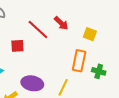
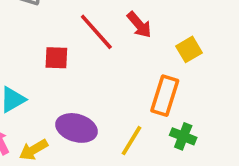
yellow square: (90, 34) -> (189, 49), turned 32
green cross: (99, 71) -> (183, 136), moved

